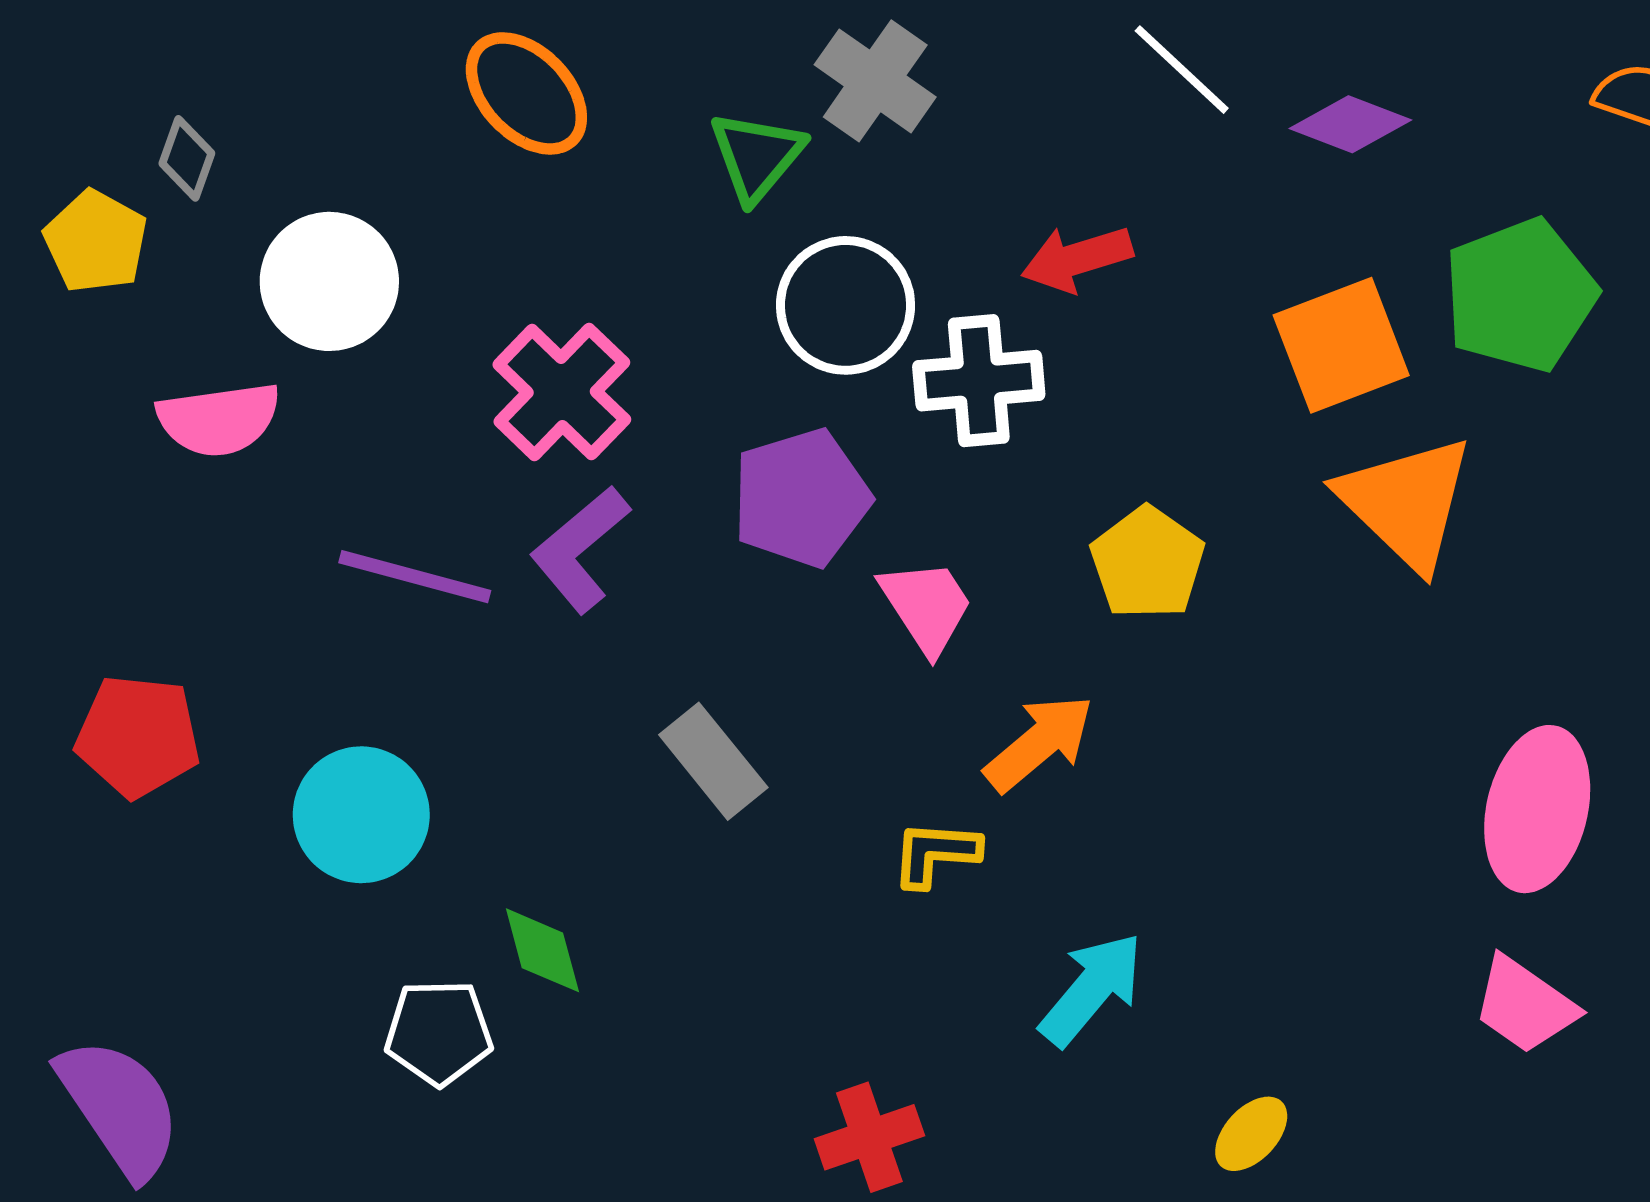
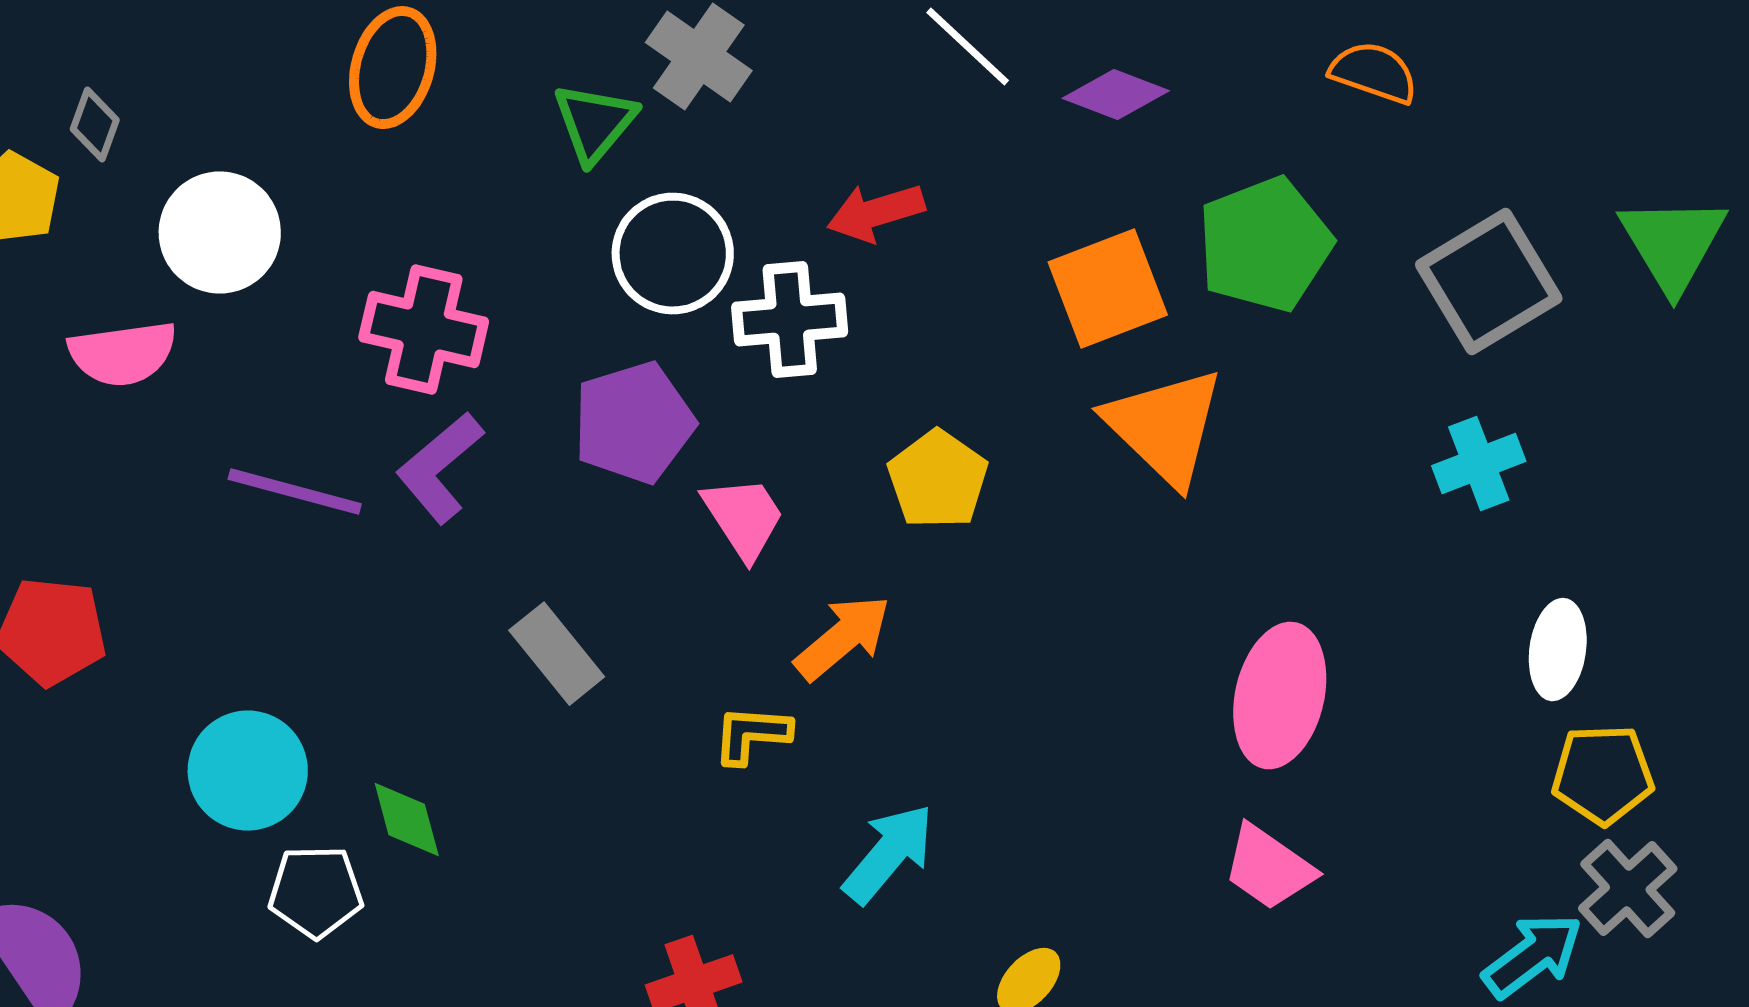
orange ellipse: (526, 93) -> (393, 68), turned 60
pink cross: (562, 392) -> (424, 330), turned -31
cyan circle: (361, 815) -> (248, 771), moved

